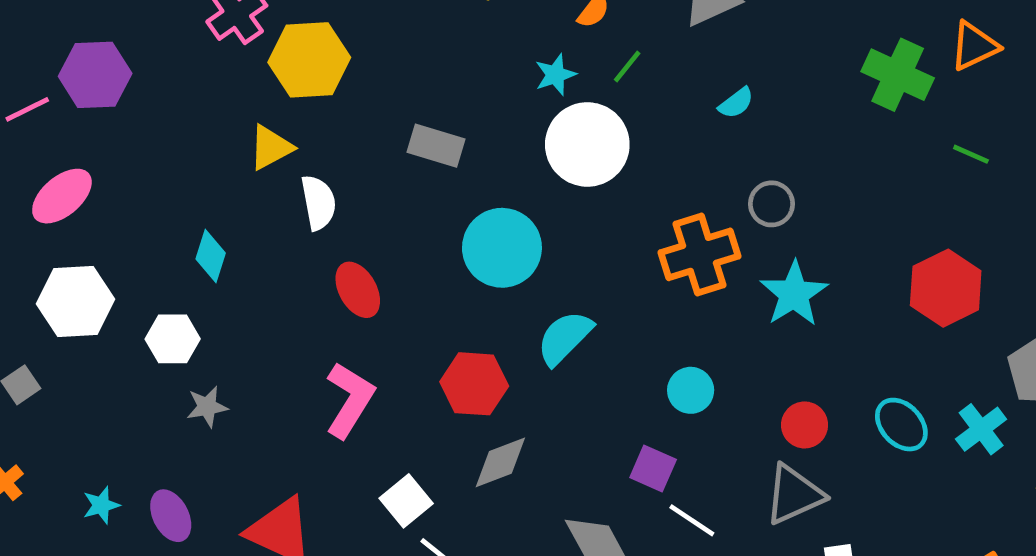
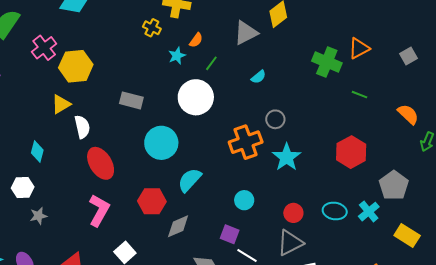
cyan star: (555, 75) -> (177, 56), moved
red ellipse: (358, 290) -> (101, 163), size x1.4
cyan ellipse: (901, 425) -> (335, 211), turned -35
gray diamond: (500, 462) -> (178, 226), moved

